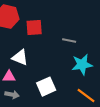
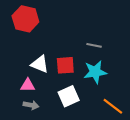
red square: (34, 28) -> (65, 65), moved
cyan star: (82, 65) -> (95, 72), moved

